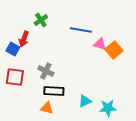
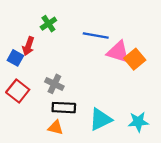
pink triangle: (100, 44) -> (118, 52), size x1.5
red square: (15, 77) -> (18, 91), turned 30
cyan triangle: (85, 101) -> (100, 119), size x1.5
cyan star: (108, 108) -> (138, 122), moved

